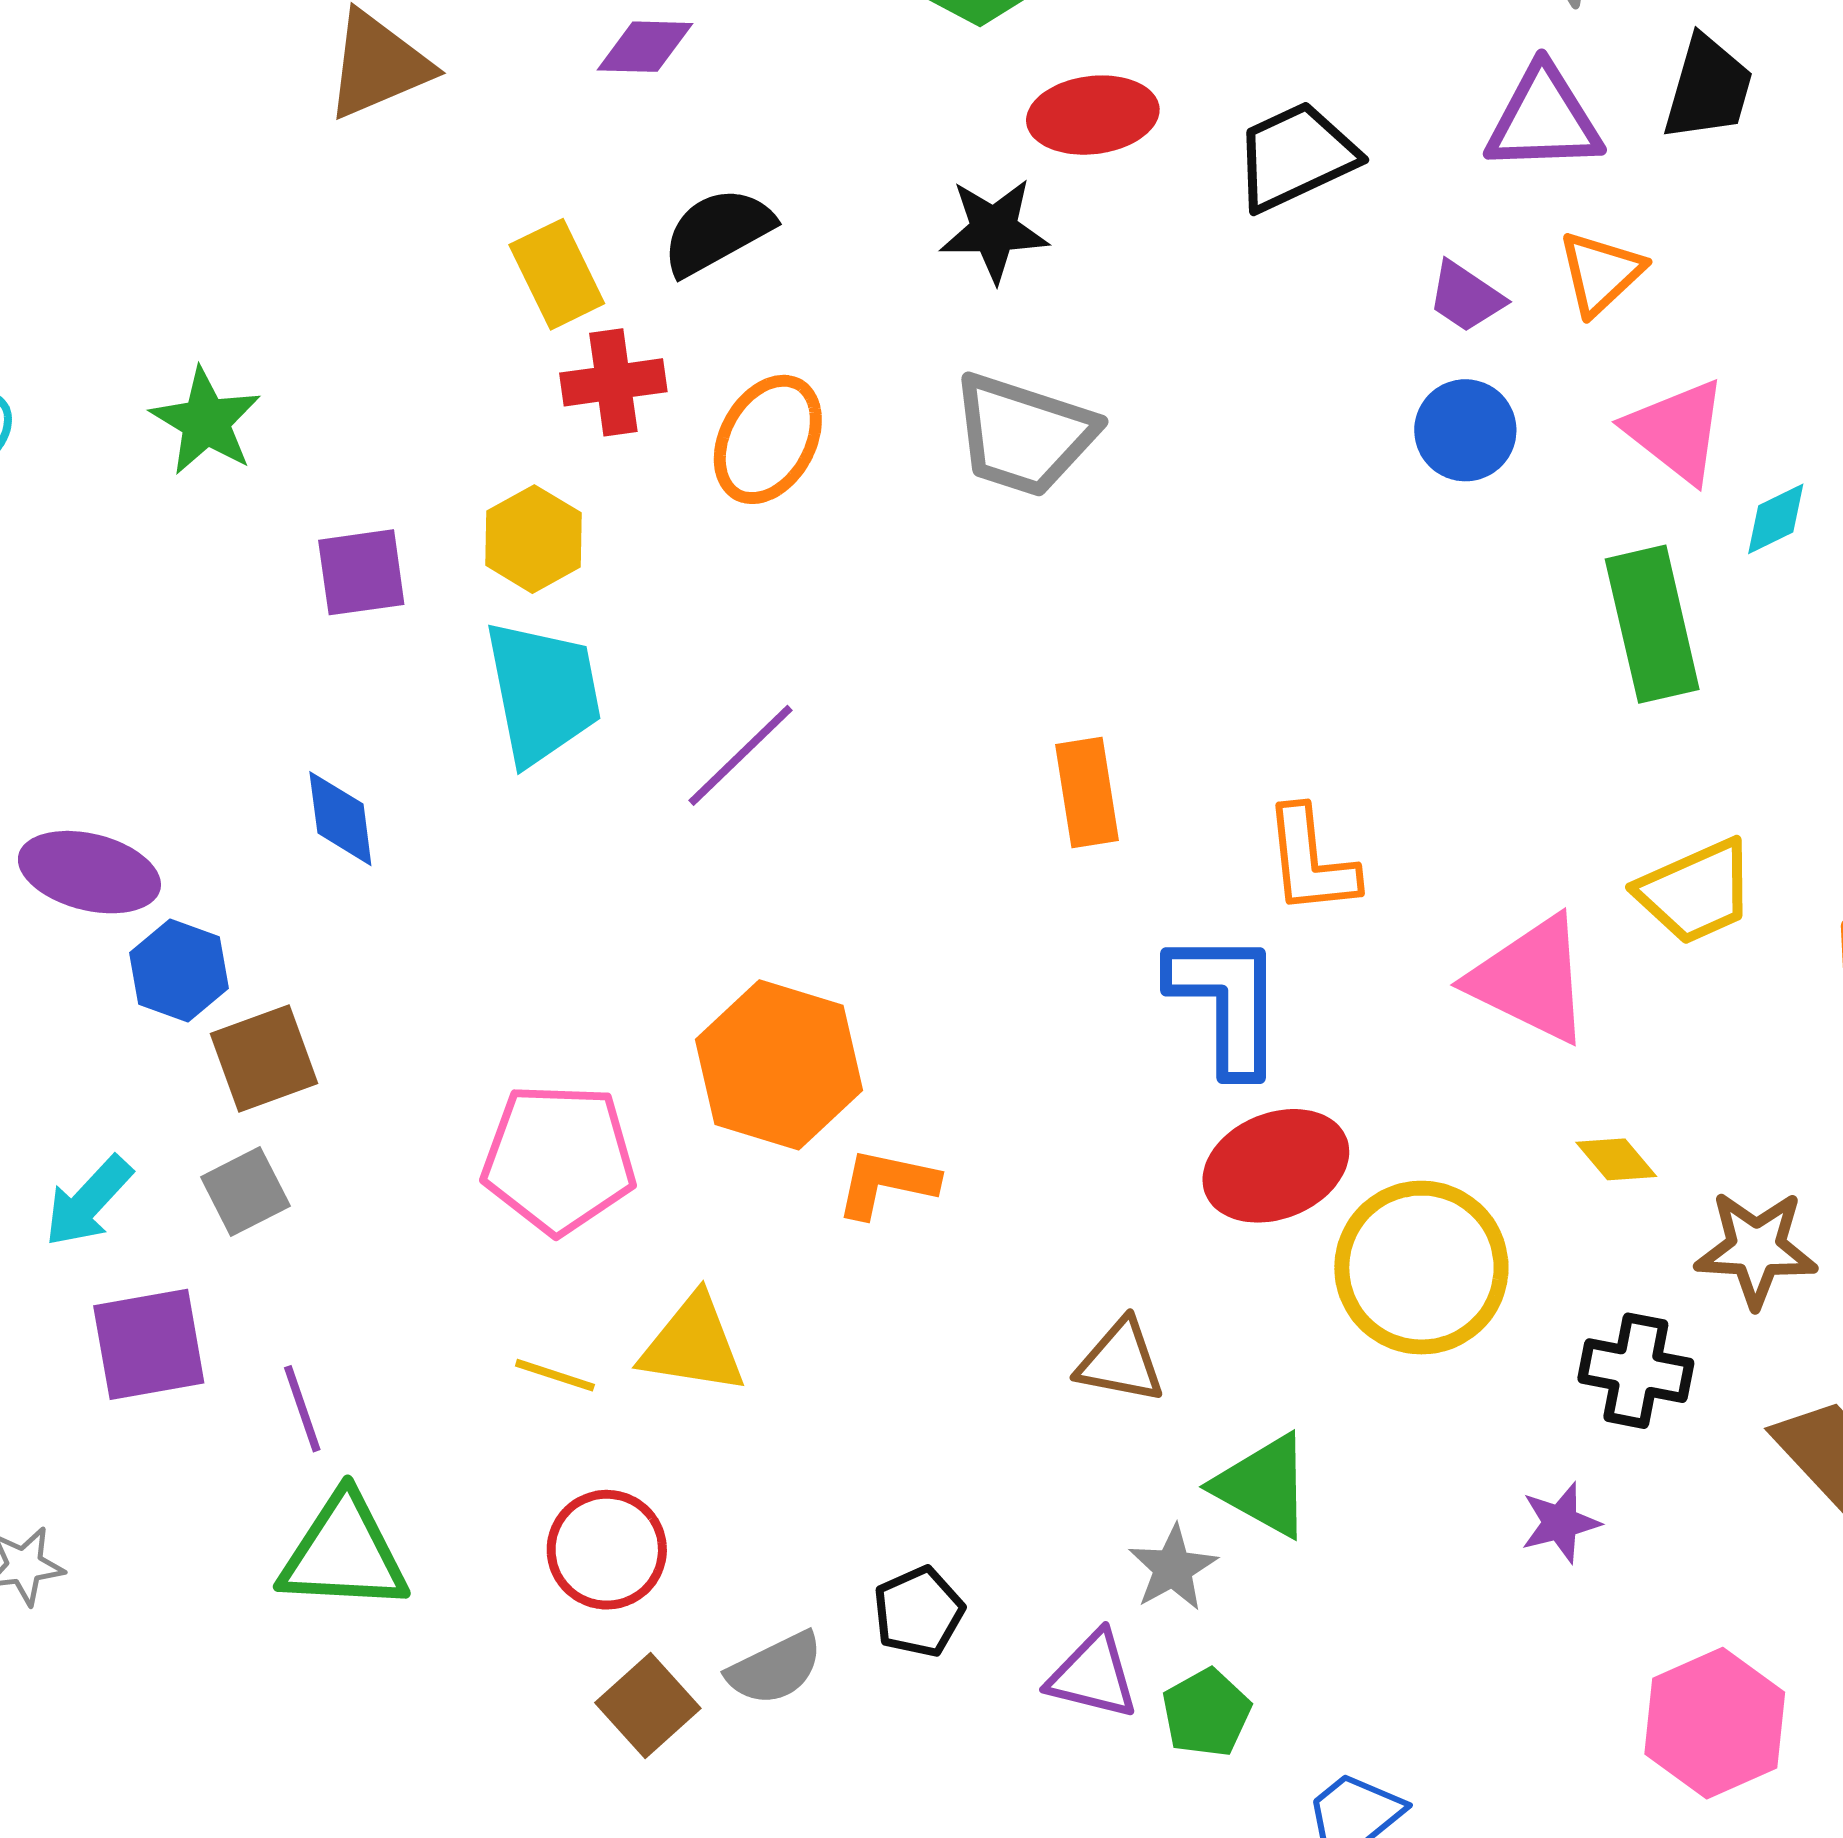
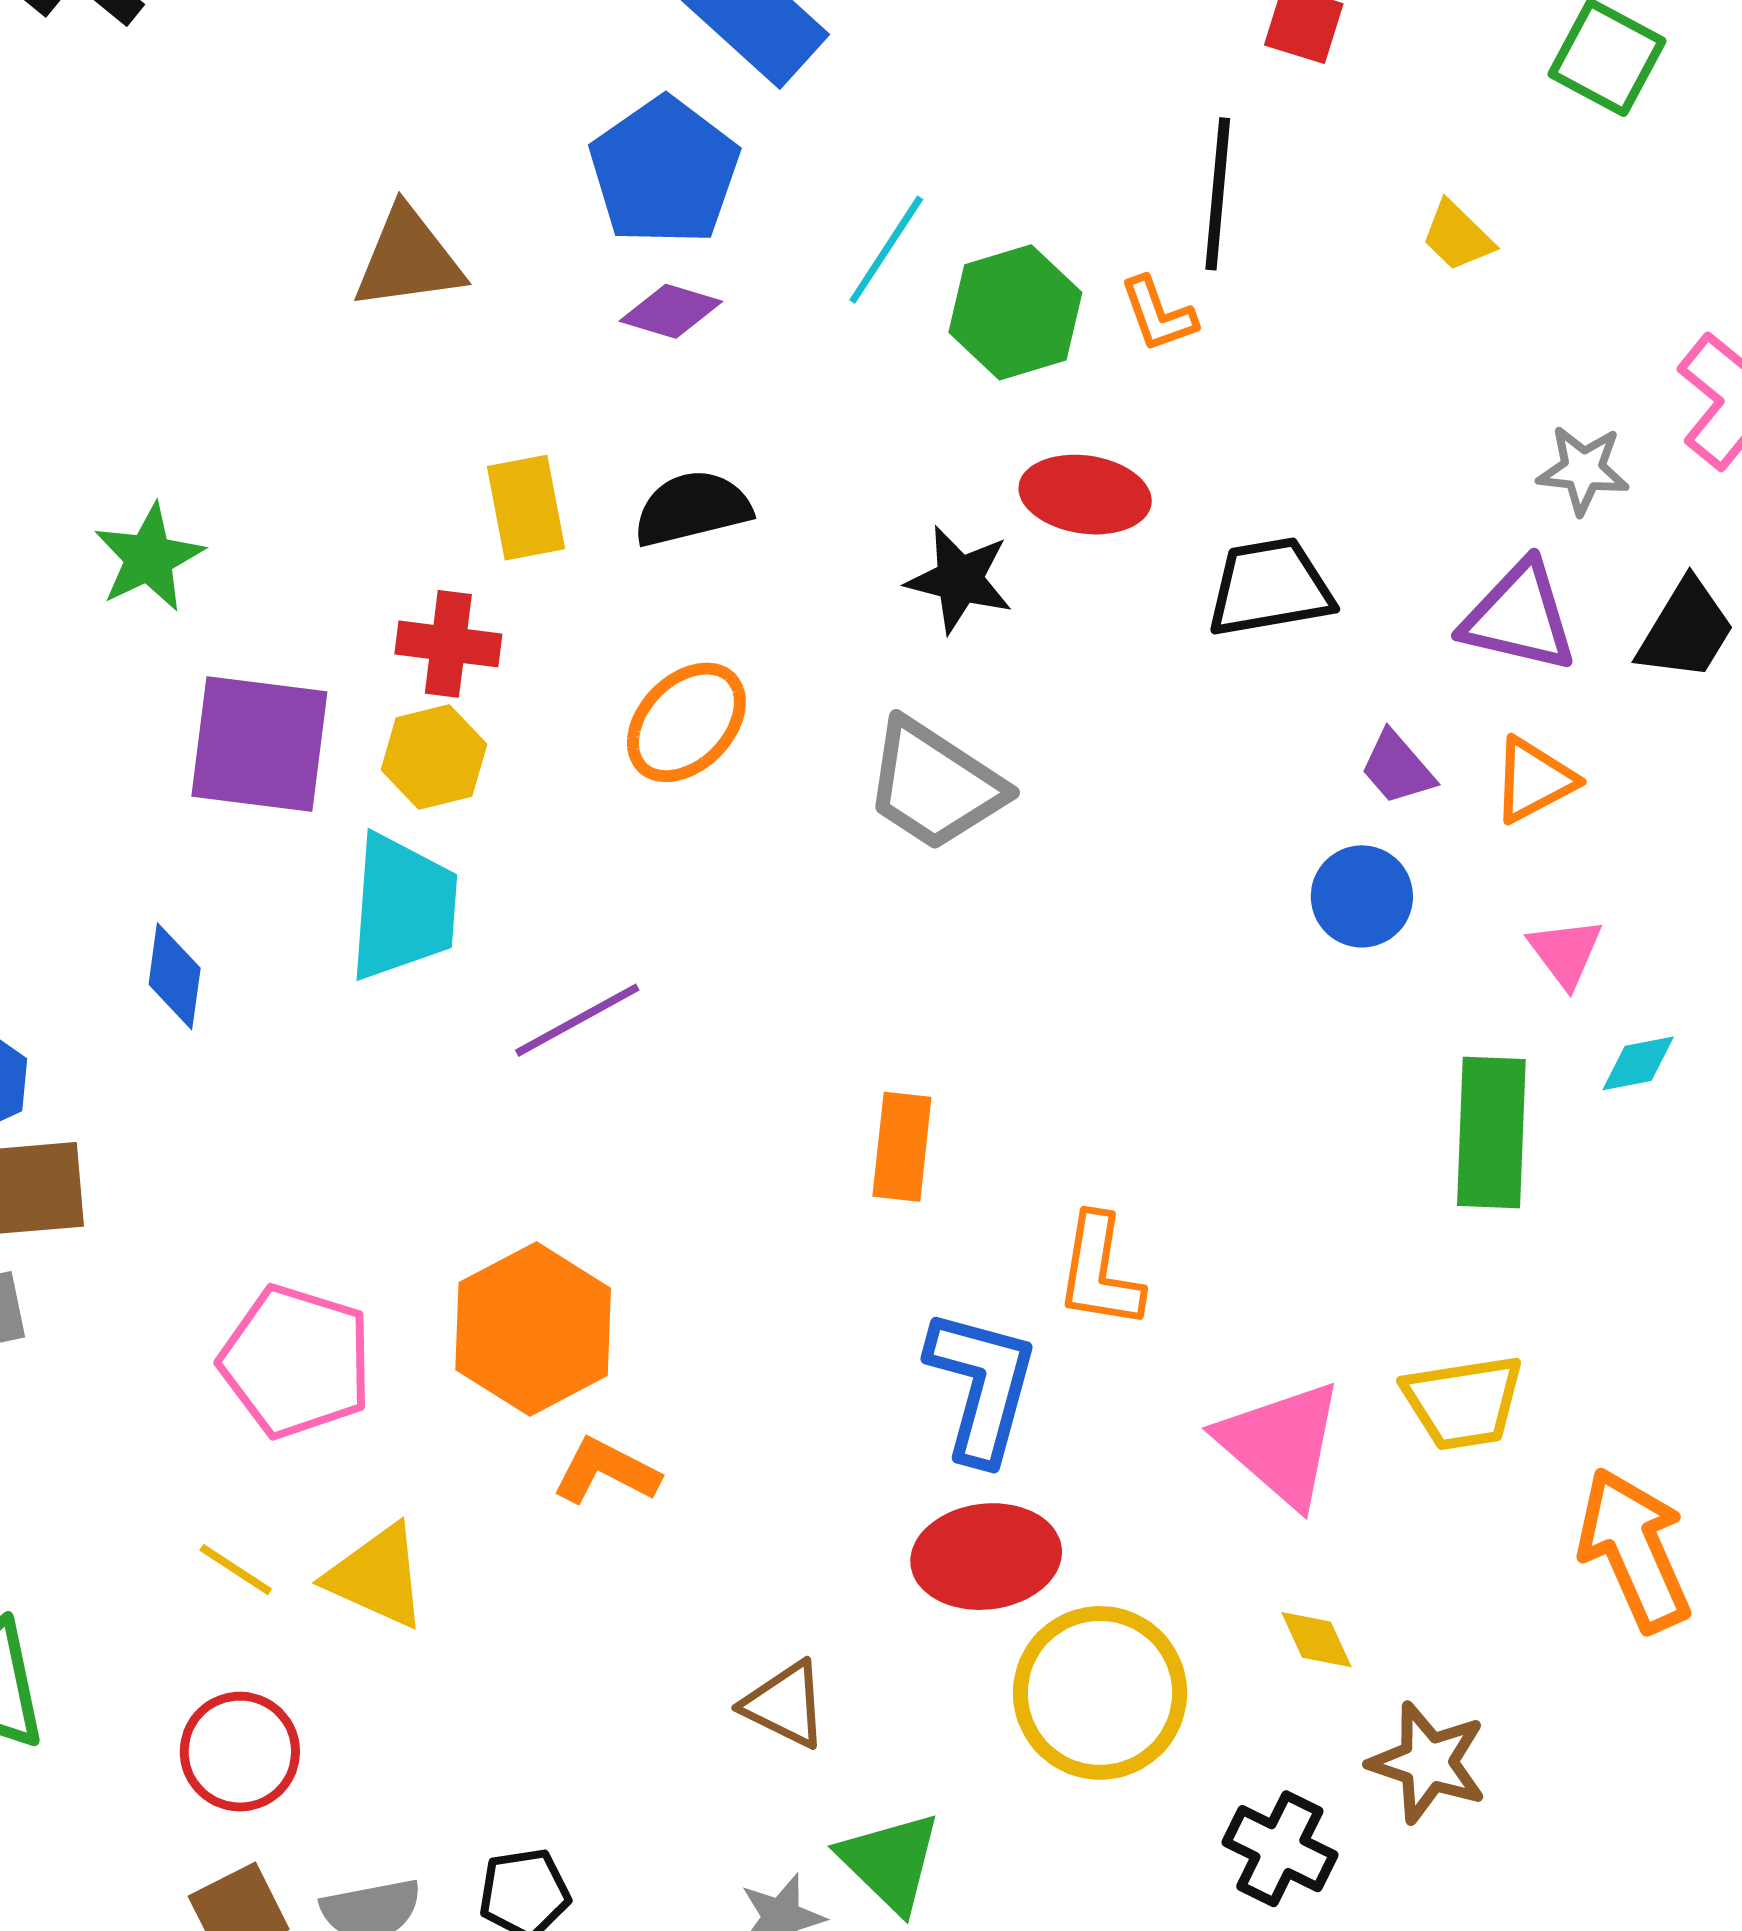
red cross: (613, 382) -> (448, 644), moved
pink triangle: (1676, 431) -> (1565, 952), size x0.7
purple square: (361, 572) -> (259, 744), size x1.6

